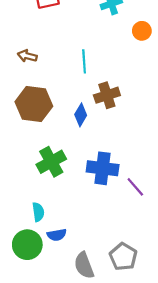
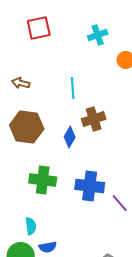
green cross: (51, 162) -> (43, 180), turned 36

